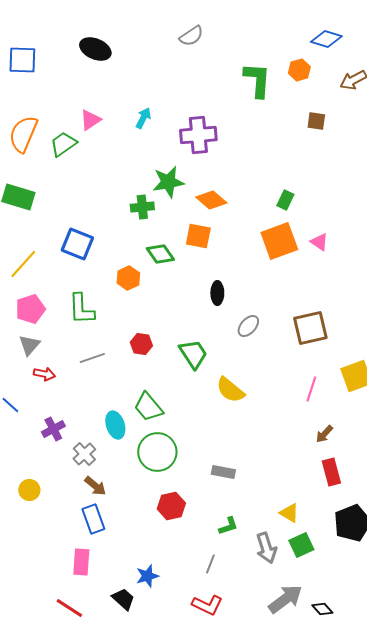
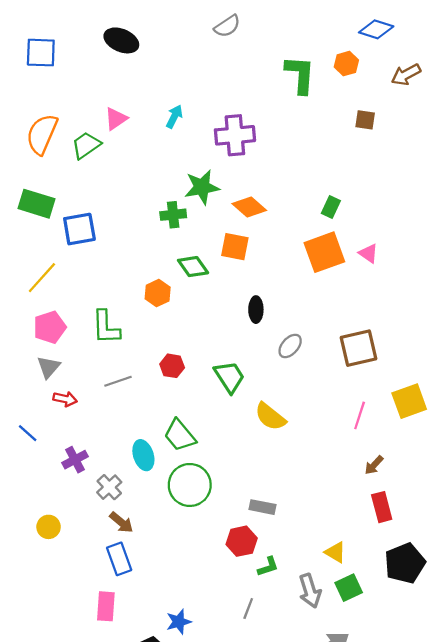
blue square: (77, 244) -> (79, 229), moved, turned -32
red hexagon: (171, 506) -> (242, 541), moved

